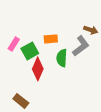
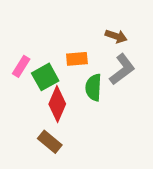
brown arrow: (91, 30) -> (116, 36), moved
brown rectangle: (21, 101) -> (50, 142), moved

